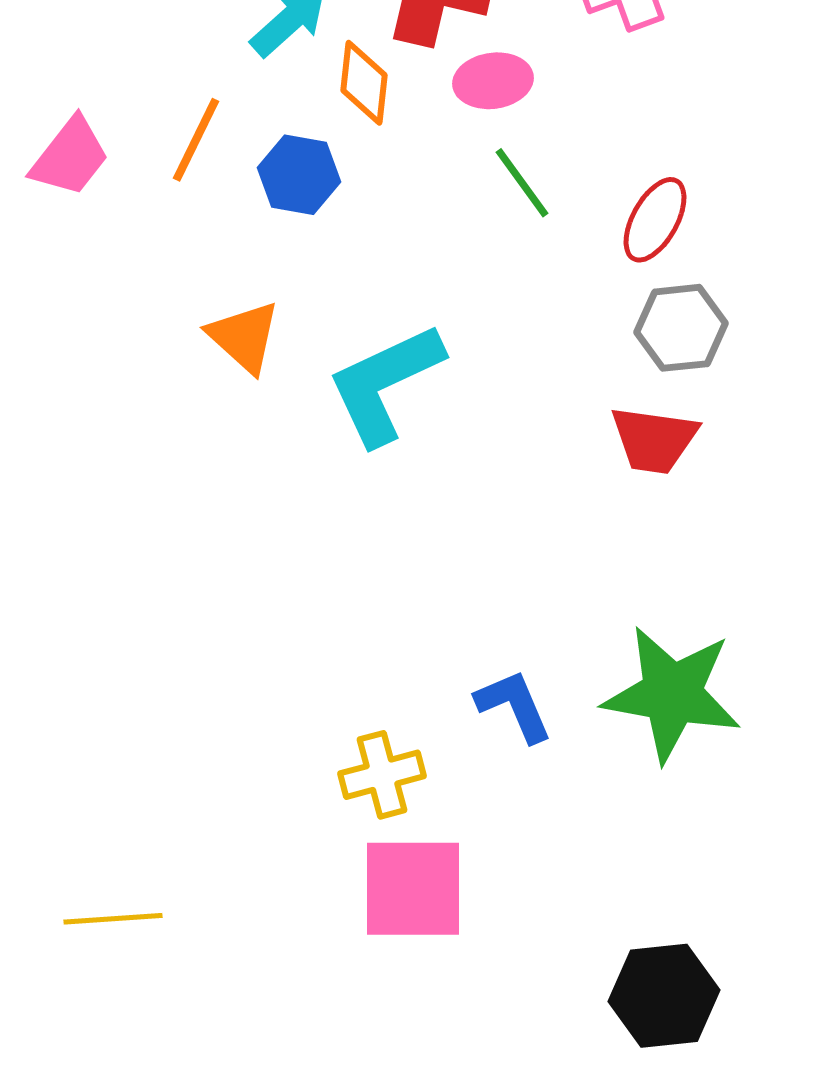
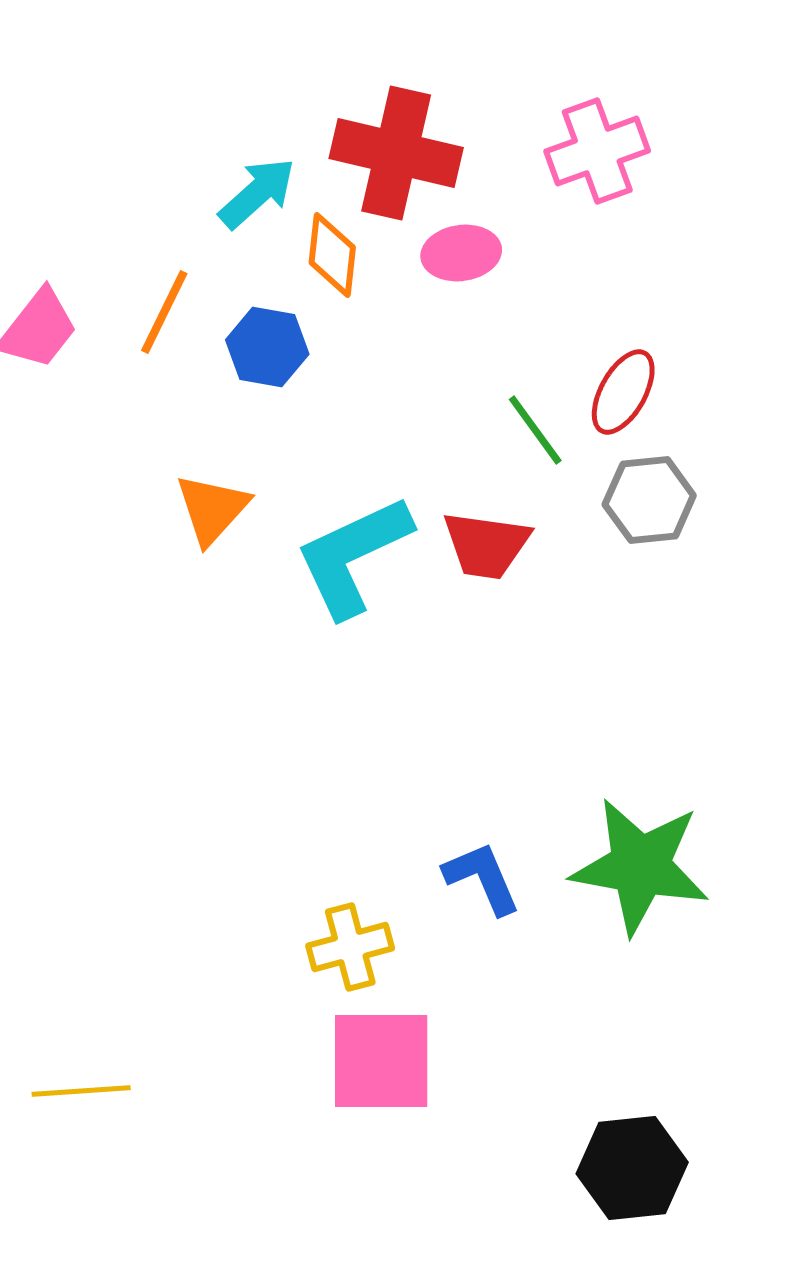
green line: (522, 183) -> (535, 430), moved
orange triangle: (244, 337) -> (212, 509), turned 30
red trapezoid: (654, 440) -> (486, 545), moved

